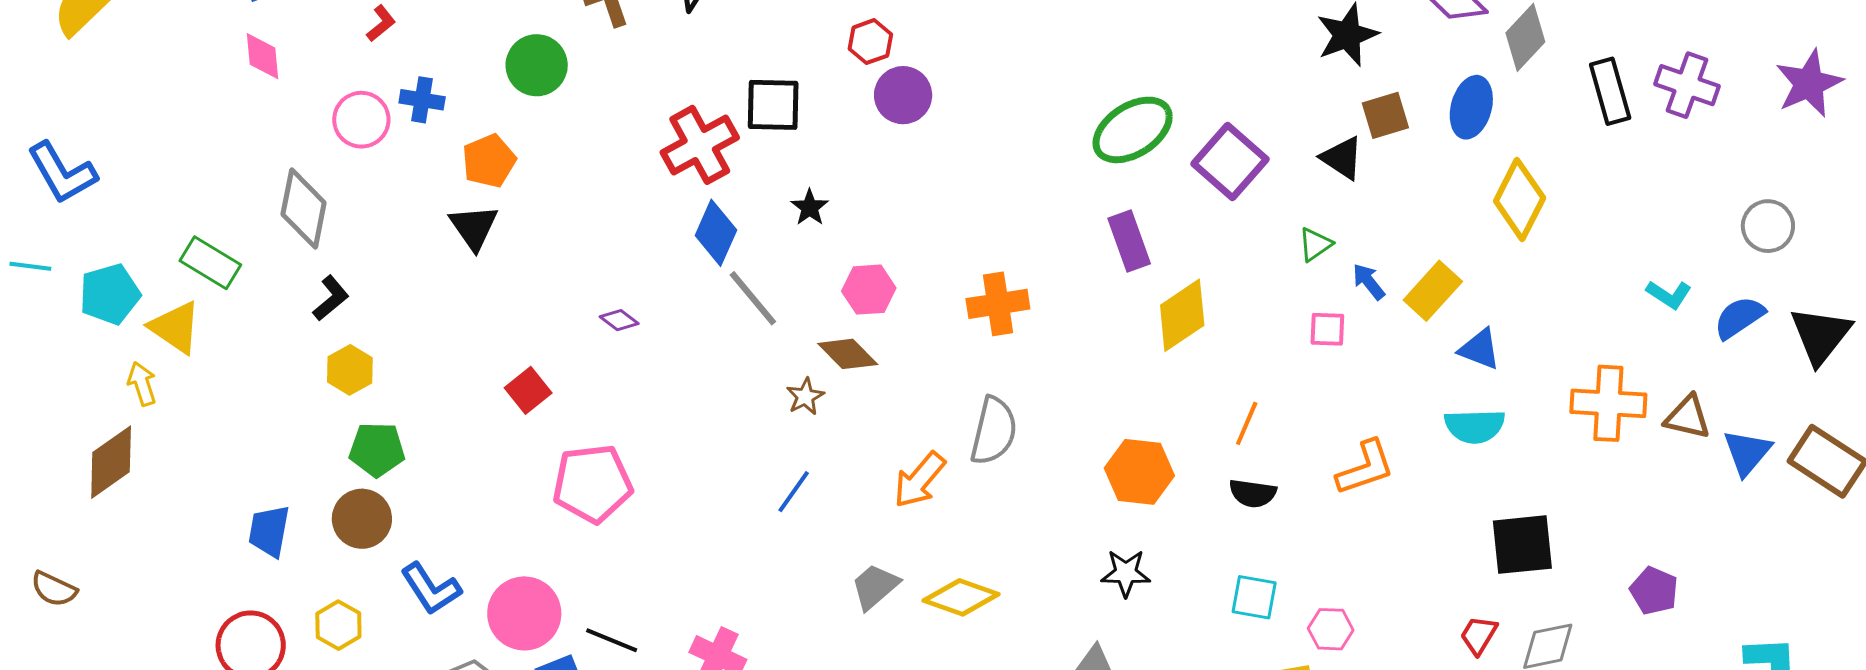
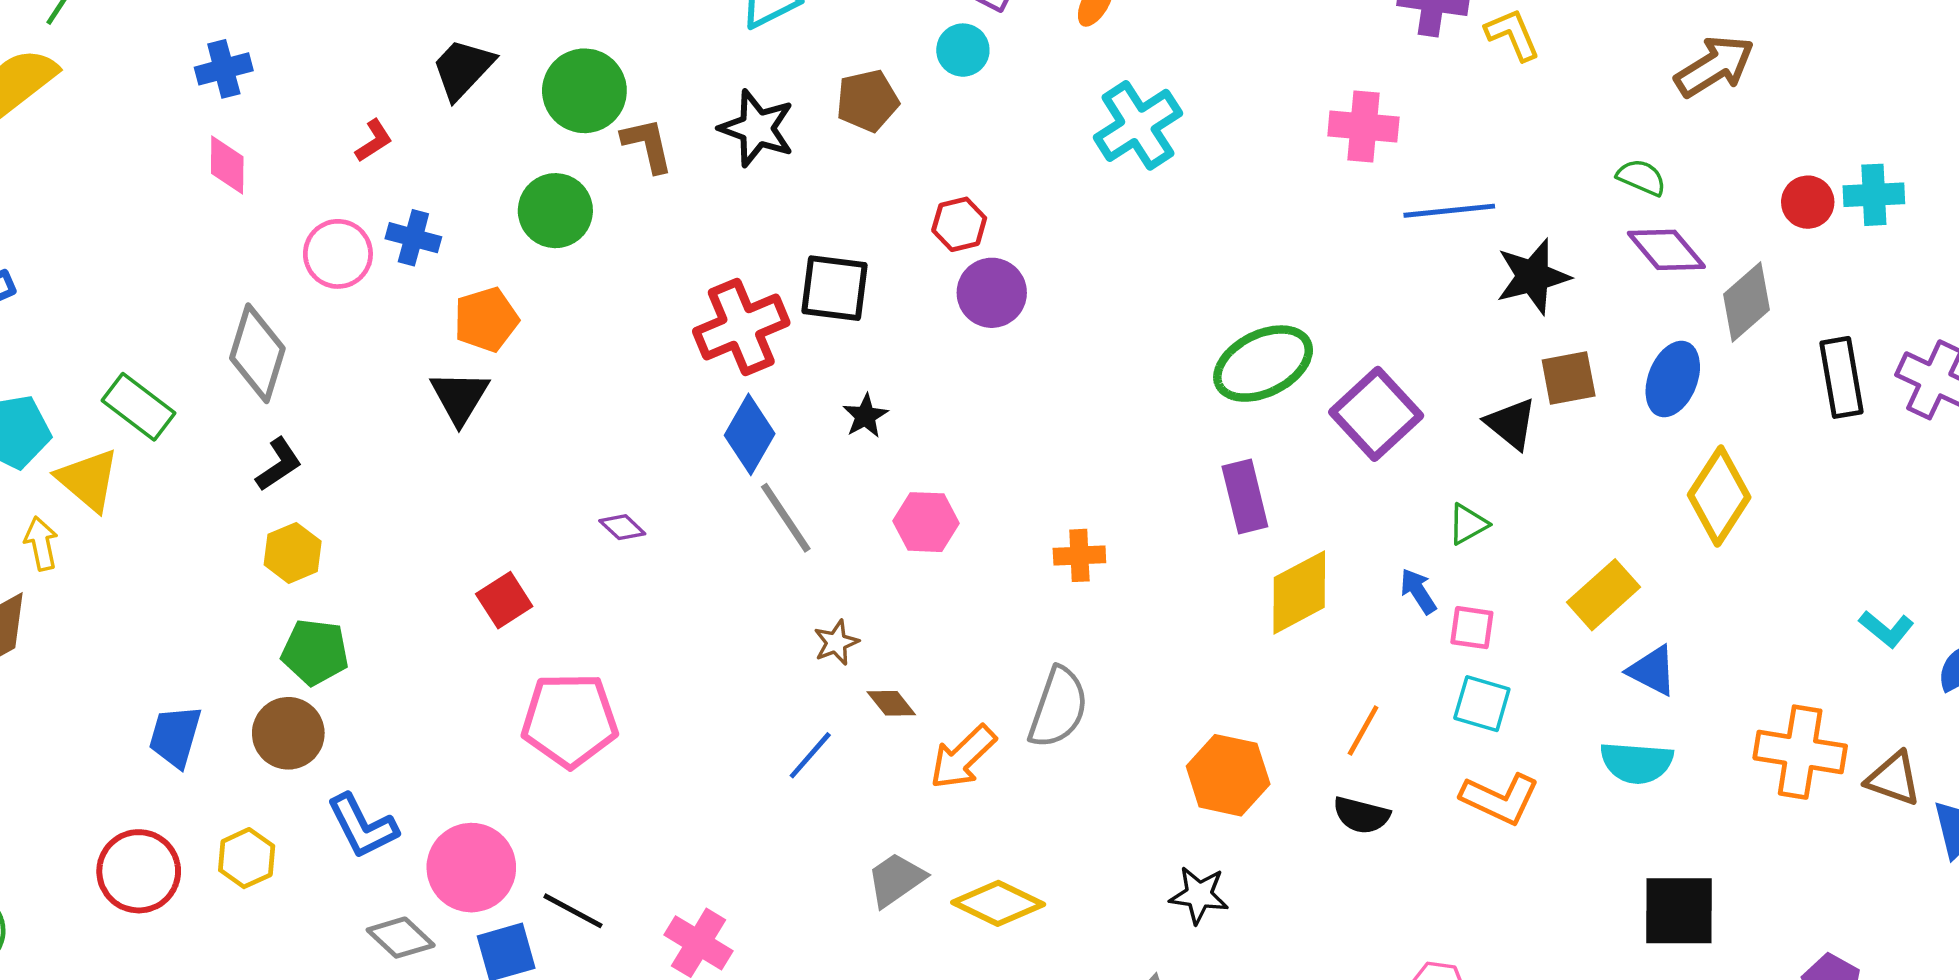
blue arrow: (1369, 282) -> (1418, 591), moved
orange cross: (998, 304) -> (1079, 555), size x0.7
brown diamond: (848, 354) -> (891, 703), moved, size x0.7
orange L-shape: (1365, 468) -> (1500, 799), turned 38
cyan square: (1254, 597) -> (1482, 704), moved

